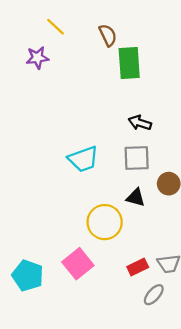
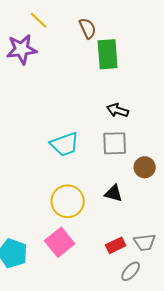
purple star: (37, 58) -> (22, 49), size x1.4
black triangle: (136, 198) -> (114, 193), moved
yellow circle: (105, 222) -> (68, 201), moved

